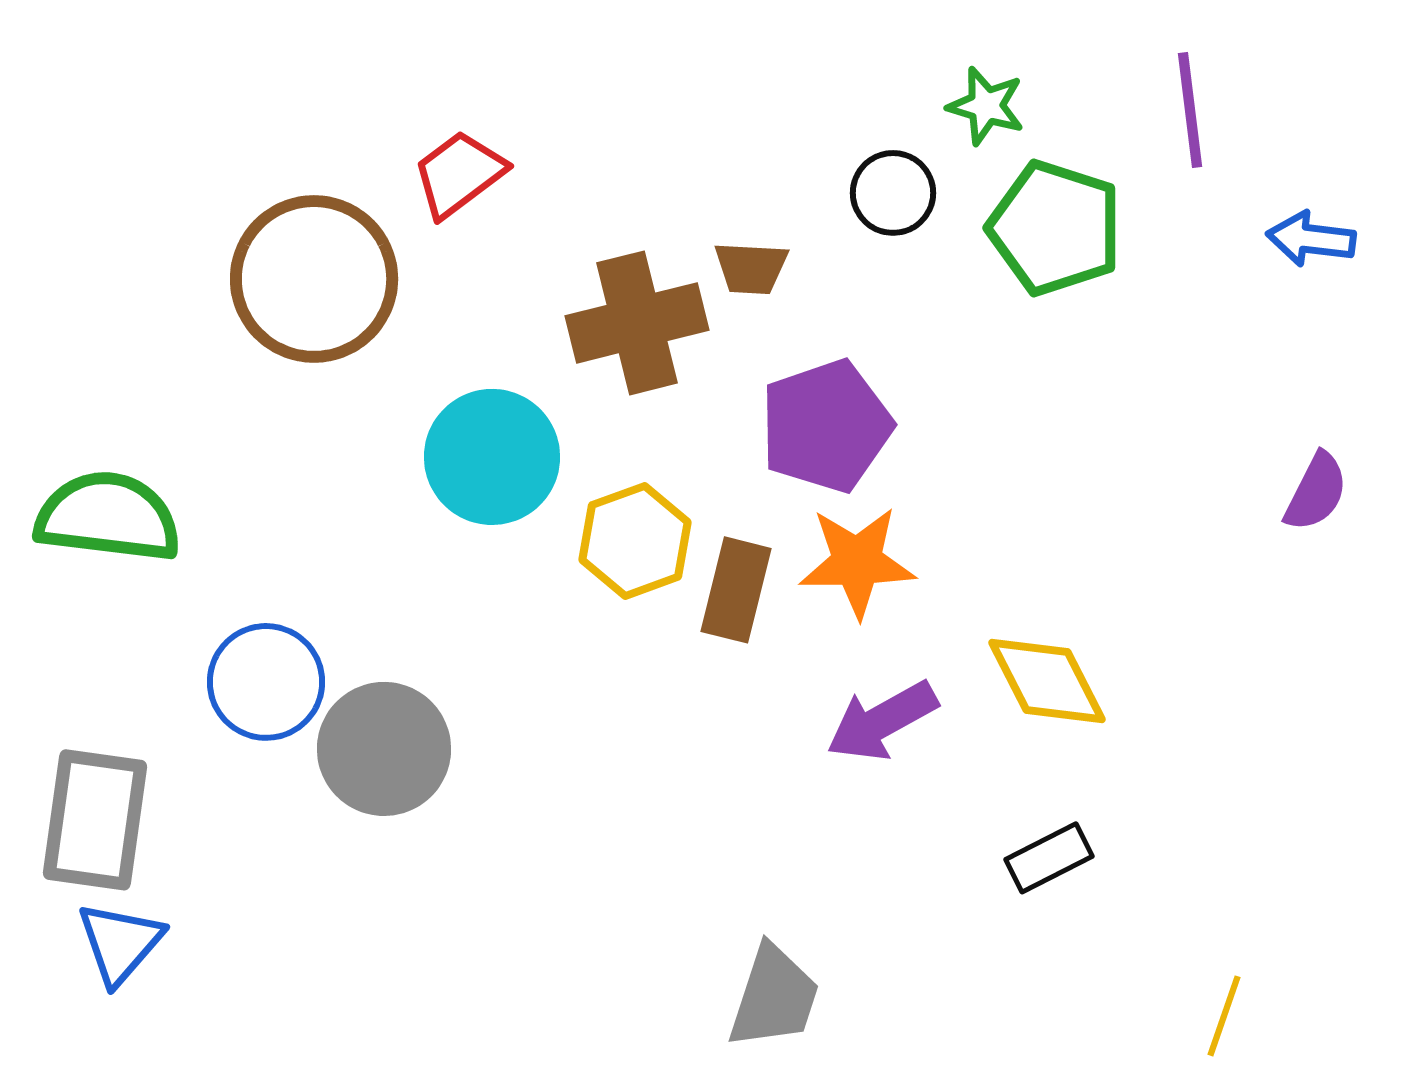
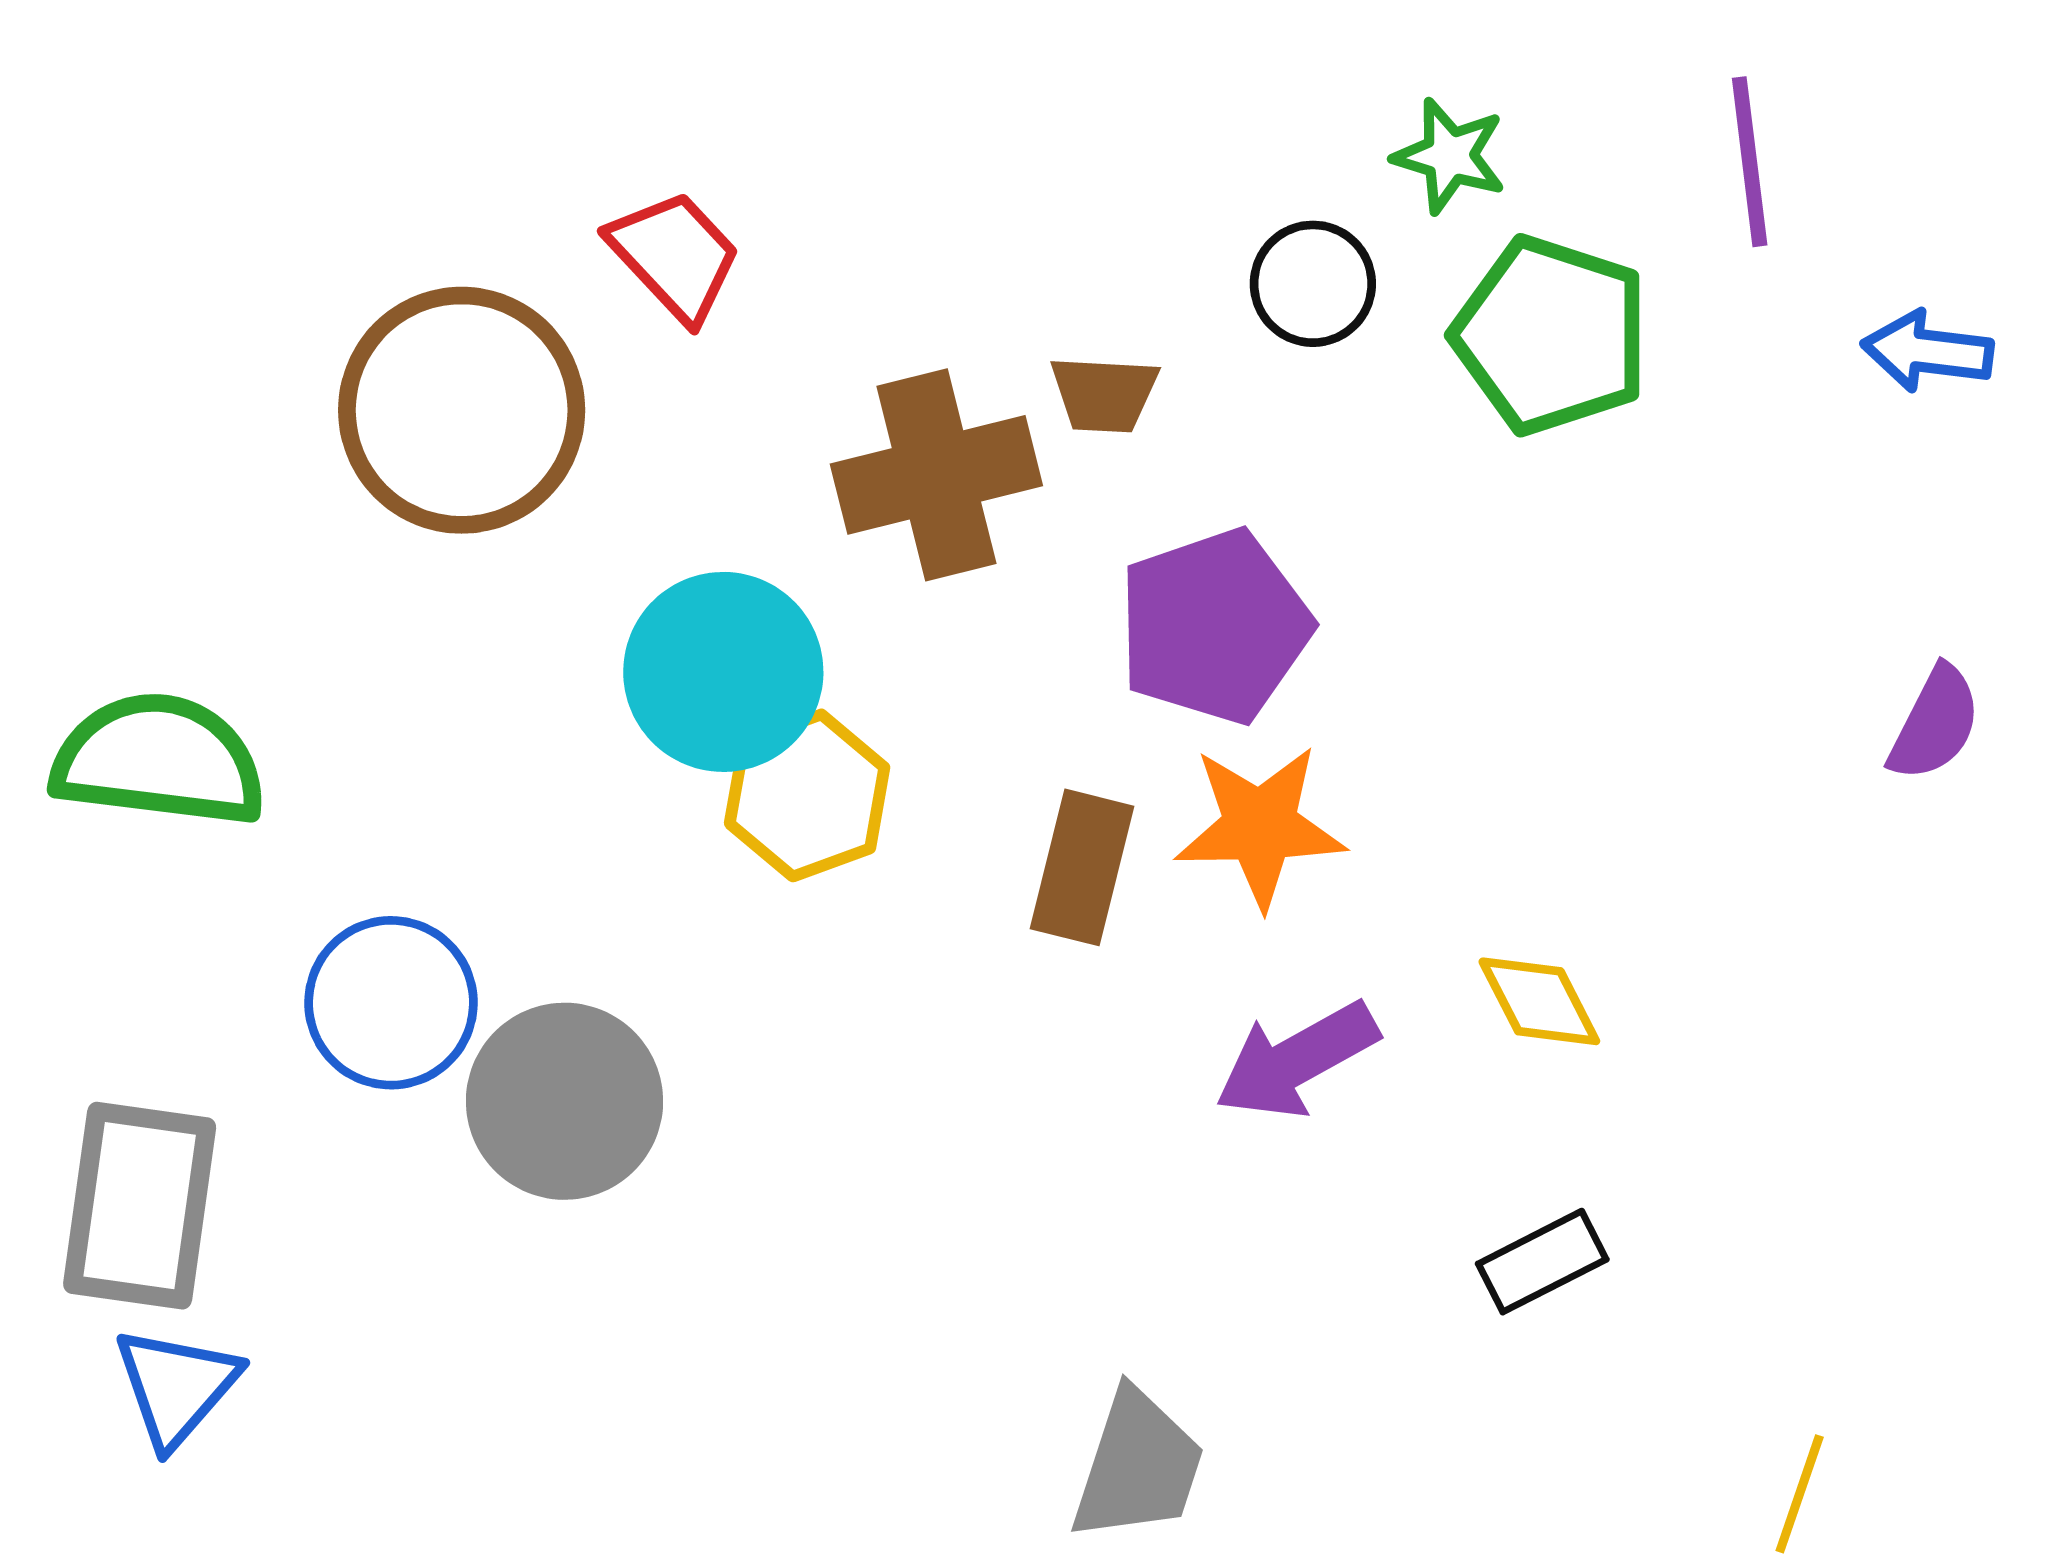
red trapezoid: (459, 174) -> (675, 256), turned 84
yellow hexagon: (635, 541) -> (807, 795), moved
yellow diamond: (1047, 681) -> (1539, 1001), size x0.7

